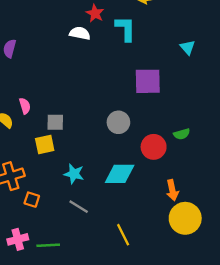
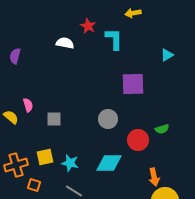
white semicircle: (80, 33) -> (65, 43), moved
cyan triangle: (188, 47) -> (167, 55), turned 40
yellow square: (45, 145) -> (45, 157), moved

